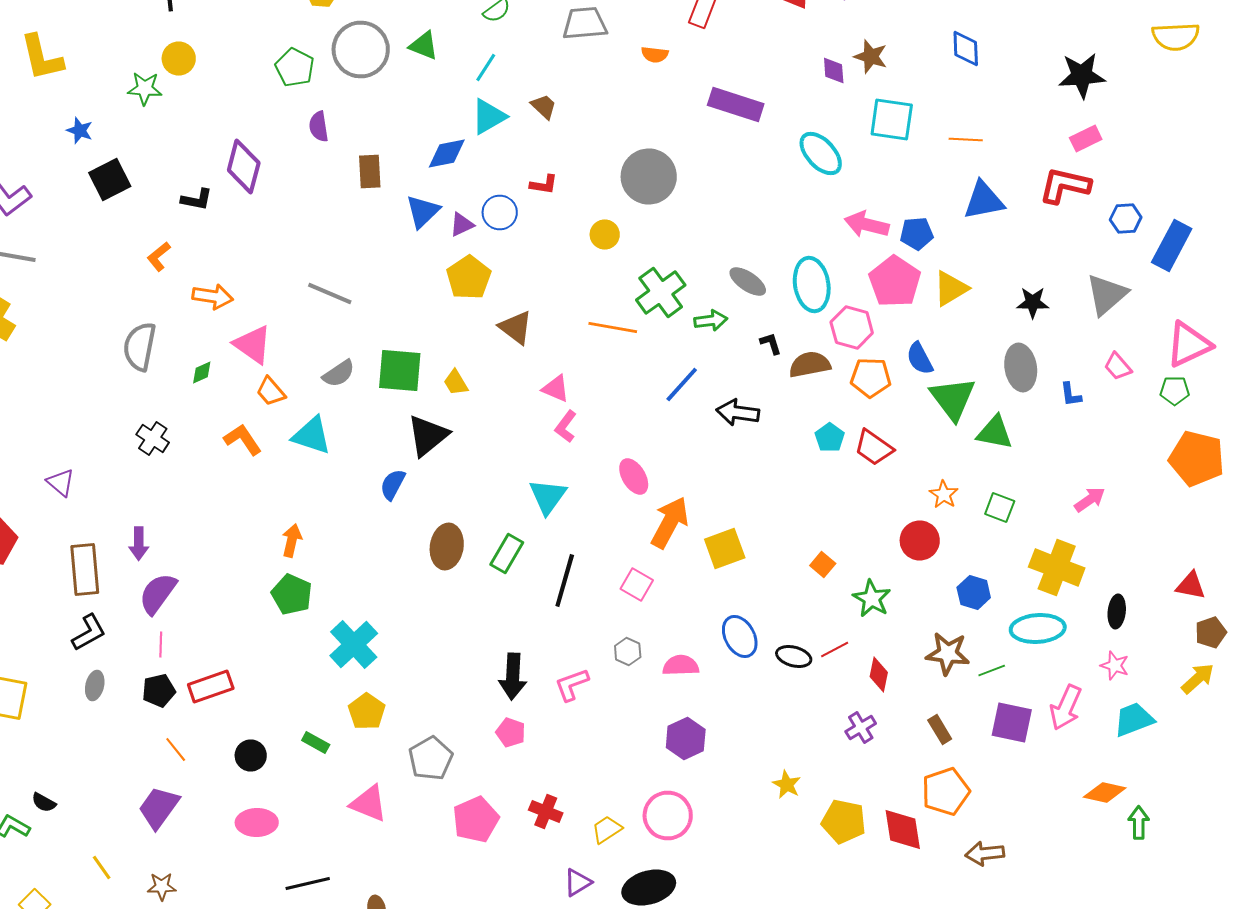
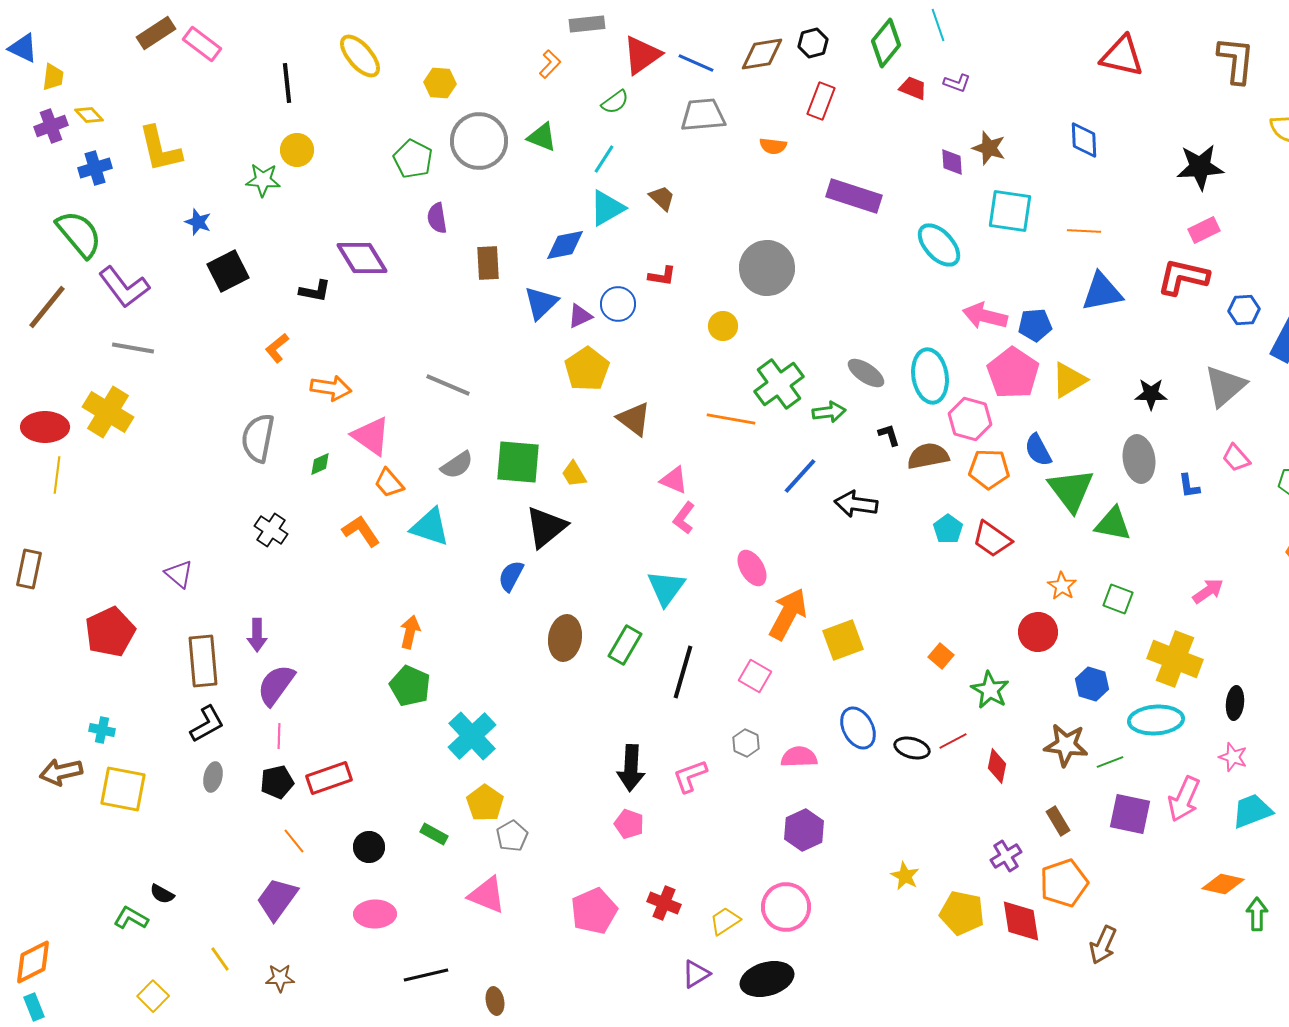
purple diamond: (244, 166) -> (362, 258), turned -46
purple cross: (861, 728) -> (1006, 856), moved
gray pentagon: (431, 758) -> (512, 836), moved, size x0.7
brown arrow: (985, 854) -> (1103, 945), turned -60

